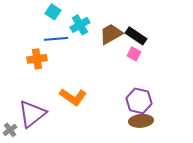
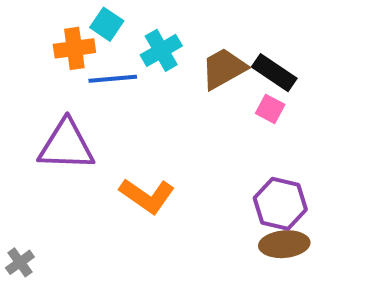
orange cross: (37, 59) -> (74, 48), moved
purple triangle: (32, 114) -> (66, 145), moved, turned 40

